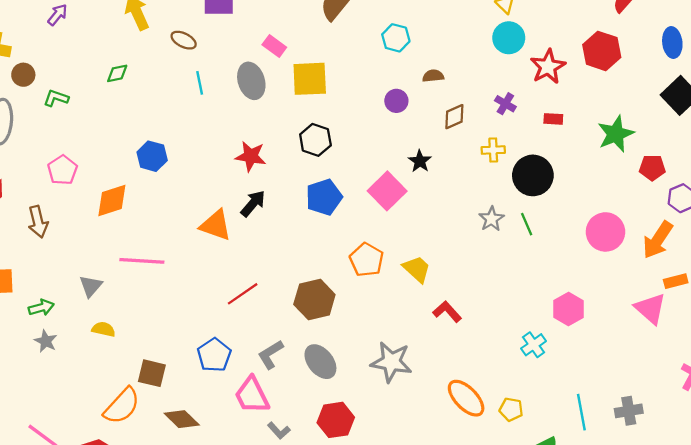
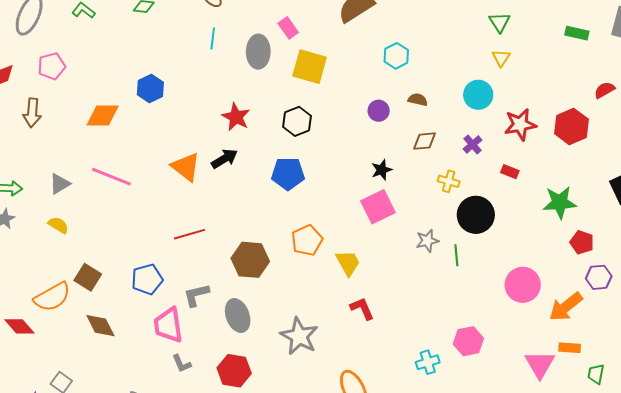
cyan circle: (509, 38) -> (478, 95), moved
pink pentagon: (62, 170) -> (52, 66), moved
pink square: (387, 191) -> (378, 207), moved

